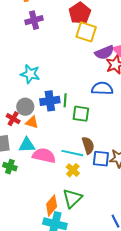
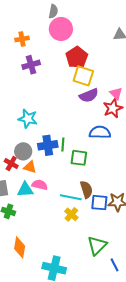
purple semicircle: (104, 53) -> (89, 95), moved
pink semicircle: (44, 156) -> (40, 185), moved, size x0.7
green triangle: (72, 198) -> (97, 245), moved
orange diamond: (52, 205) -> (20, 247), moved, turned -30

